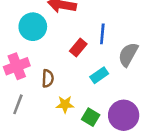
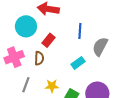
red rectangle: (78, 47) -> (48, 40), moved
brown semicircle: (48, 78) -> (39, 58), moved
gray line: (18, 104) -> (26, 85), moved

